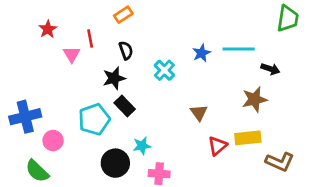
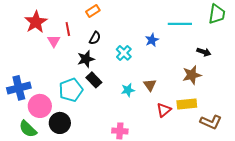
red star: (48, 29) -> (36, 22), size x1.6
cyan line: (239, 49) -> (180, 24), moved
black semicircle: (126, 50) -> (95, 38), turned 48
pink circle: (53, 141) -> (40, 106), size x1.5
cyan star: (142, 146) -> (128, 90), moved
black circle: (115, 163) -> (60, 123), moved

